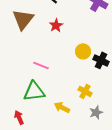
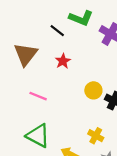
pink line: (41, 65) -> (38, 96), moved
green triangle: (34, 91) -> (38, 136), turned 35

